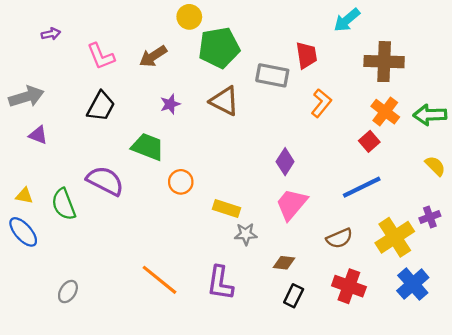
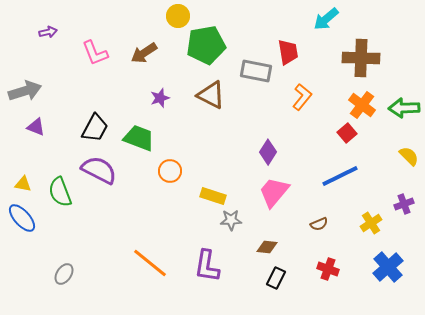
black trapezoid: (101, 106) -> (95, 128), moved
yellow cross: (395, 237) -> (371, 223), size x0.6
brown semicircle: (339, 238) -> (319, 224), size x0.7
red cross: (349, 286) -> (328, 269), size x0.7

